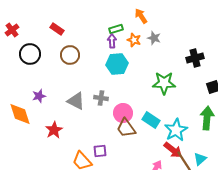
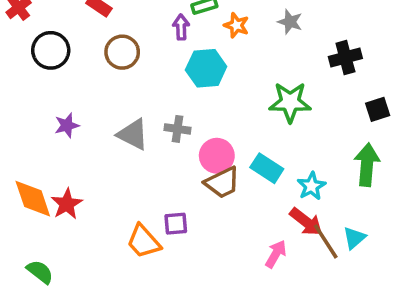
gray star: (154, 38) -> (290, 22), moved
purple arrow: (112, 41) -> (181, 27), moved
orange diamond: (20, 114) -> (33, 199), moved
brown trapezoid: (126, 128) -> (222, 183), turned -80
red star: (54, 130) -> (67, 204), moved
cyan star: (176, 130) -> (311, 186), size x0.7

